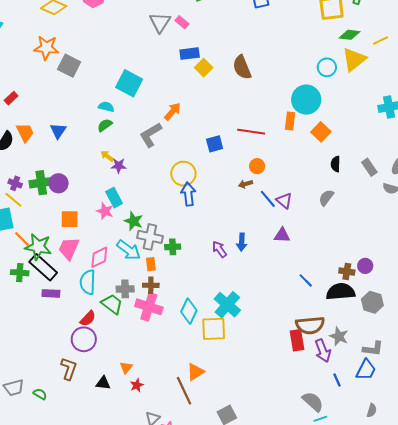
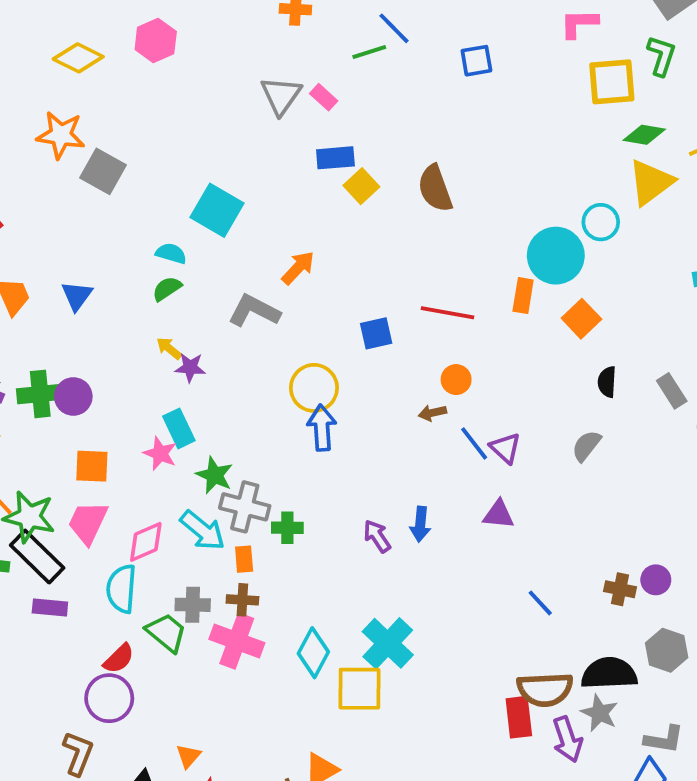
cyan circle: (327, 67) -> (601, 222), moved
gray L-shape: (151, 135) -> (254, 311), turned 56
black semicircle: (341, 292) -> (609, 673), moved

